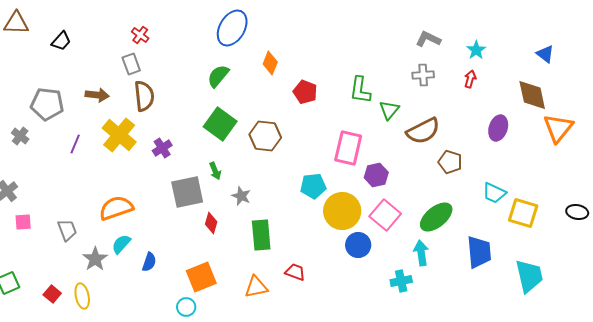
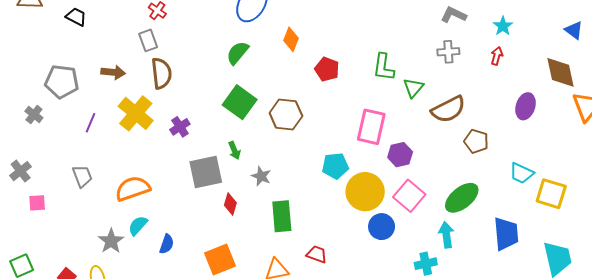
black trapezoid: (61, 41) -> (76, 17), turned -105
gray trapezoid: (67, 230) -> (82, 176), moved

